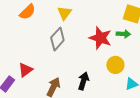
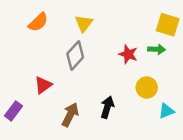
red star: (100, 38) -> (128, 54), size x0.7
red triangle: (25, 70) -> (43, 85), moved

